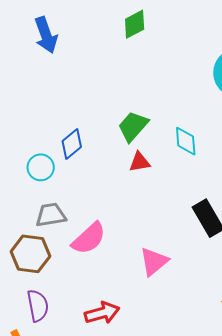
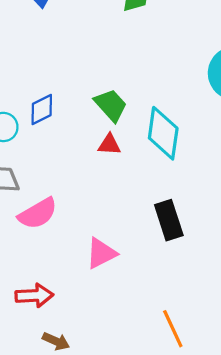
green trapezoid: (133, 126) -> (111, 105), turned 84
cyan diamond: (186, 141) -> (163, 133), size x1.6

